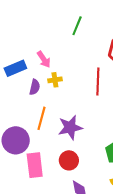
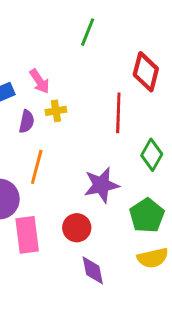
purple star: (70, 127) -> (101, 185), moved

